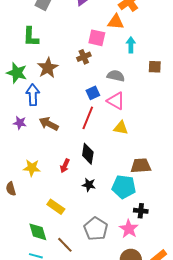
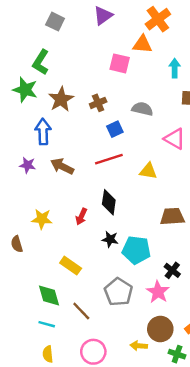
green L-shape: (31, 37) -> (41, 62), turned 30
cyan arrow: (131, 45) -> (175, 68), moved
brown cross: (84, 57) -> (98, 103), moved
green star: (17, 73) -> (25, 90), moved
pink triangle: (116, 101) -> (175, 139), moved
red line: (88, 118) -> (109, 159), turned 50
cyan pentagon: (124, 187) -> (136, 250), moved
black cross: (141, 211) -> (172, 270), turned 32

